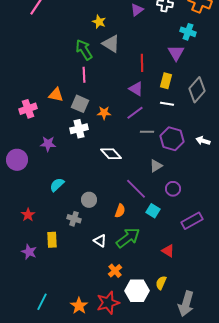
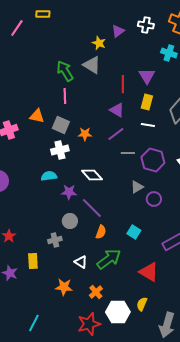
yellow star: (99, 22) -> (99, 43), moved
purple triangle: (176, 53) -> (147, 76), moved
purple star: (48, 144) -> (69, 192), moved
cyan semicircle: (57, 185) -> (49, 176), moved, turned 35
purple line: (136, 189) -> (92, 208), moved
purple circle: (173, 189) -> (154, 199), moved
gray cross: (74, 219) -> (55, 240), turned -32
red triangle: (168, 251) -> (149, 272), size x1.5
cyan line: (42, 302) -> (34, 323), moved
orange star: (79, 306) -> (64, 287), moved, turned -30

